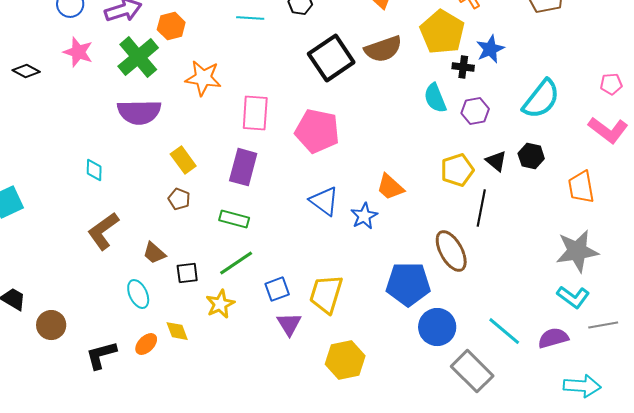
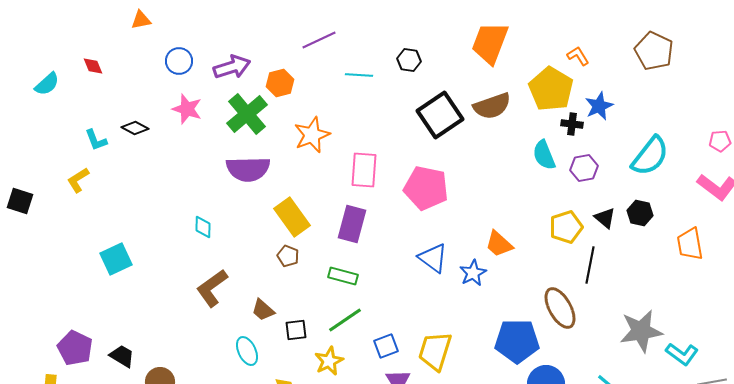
orange star: (203, 78) -> (312, 135), turned -30
yellow rectangle: (183, 160) -> (292, 217), size x1.4
gray star: (577, 251) -> (641, 331), moved

